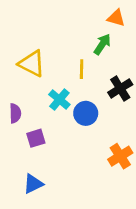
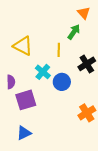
orange triangle: (116, 18) -> (84, 13), turned 32
purple square: (36, 138) -> (26, 100), size x1.5

